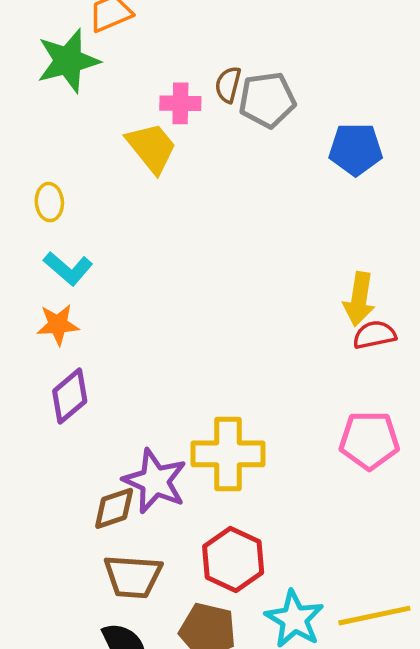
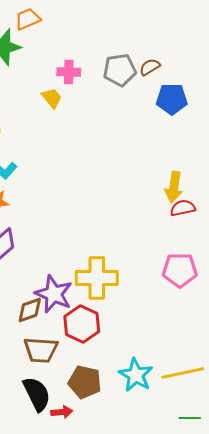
brown semicircle: (228, 85) -> (150, 67), moved, turned 45
yellow trapezoid: (151, 148) -> (52, 98), size x0.7
red hexagon: (233, 559) -> (82, 324), moved

